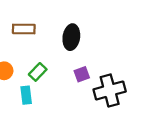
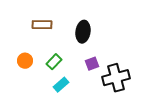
cyan rectangle: (26, 95) -> (61, 85), moved, turned 56

